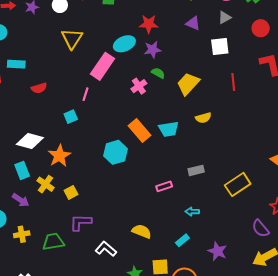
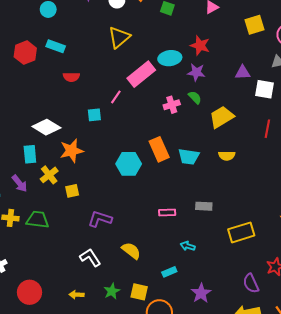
purple triangle: (193, 23) -> (243, 73), moved, turned -42
purple L-shape: (81, 222) -> (100, 219), moved
green trapezoid: (53, 242) -> (38, 220), moved

